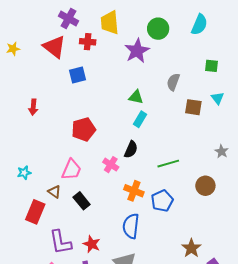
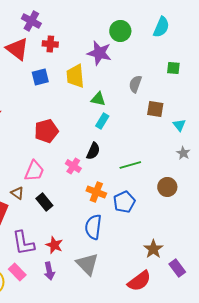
yellow trapezoid: (110, 23) -> (75, 76), moved
purple star: (137, 51) -> (99, 53), turned -30
cyan triangle: (218, 98) -> (179, 125), moved

